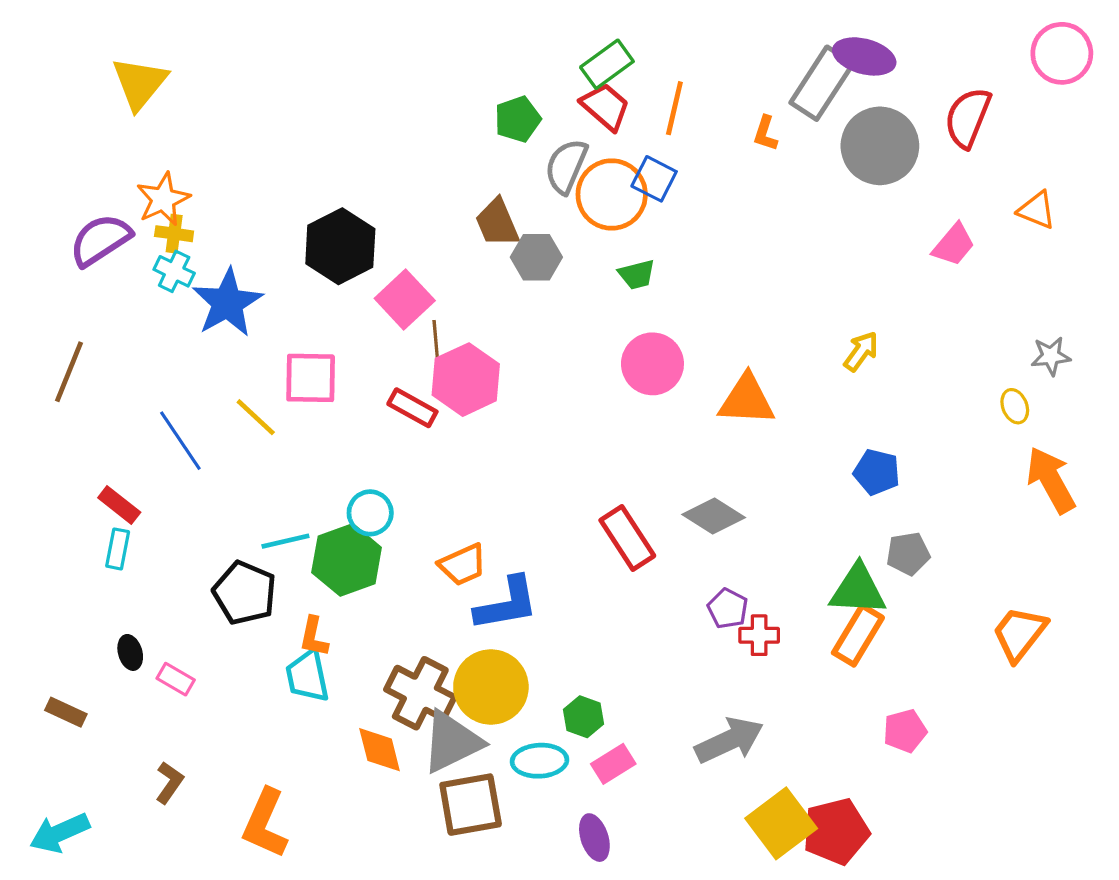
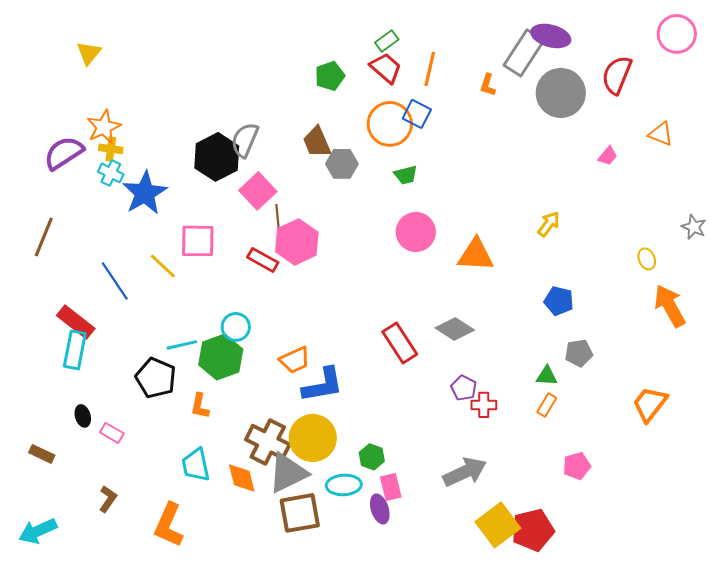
green rectangle: (607, 64) -> (387, 41), size x0.7
yellow triangle: (140, 83) -> (89, 53), size x0.7
gray semicircle: (566, 166) -> (245, 140), moved
pink trapezoid: (954, 245) -> (608, 156), size x0.7
gray star: (1051, 356) -> (694, 227), moved, turned 30
red rectangle: (119, 505) -> (76, 322), size x1.4
cyan rectangle: (118, 549) -> (75, 350), size x1.5
green triangle: (858, 590) -> (547, 376), size x0.6
orange rectangle: (858, 635) -> (547, 405), size x0.6
cyan trapezoid: (307, 676) -> (196, 465), moved
pink rectangle: (613, 764) -> (391, 487), turned -72
purple ellipse: (594, 838) -> (380, 509), moved

